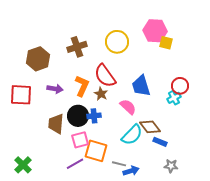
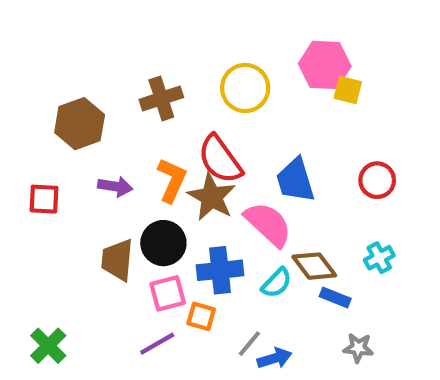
brown star: (101, 94) -> (212, 197), size x1.6
red square: (21, 95) -> (44, 199), size x0.7
cyan cross: (174, 98) -> (379, 258), moved
pink semicircle: (128, 107) -> (268, 224), size x1.4
blue cross: (94, 116) -> (220, 270), moved, size x1.5
cyan semicircle: (132, 135) -> (277, 283), size x0.7
orange square: (96, 151) -> (201, 316), size x0.6
gray line: (119, 164) -> (249, 344), turned -64

